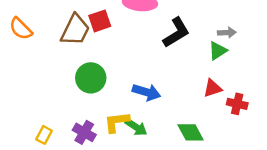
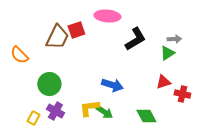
orange semicircle: (21, 29) -> (19, 55), moved
green circle: (91, 78) -> (49, 84), moved
purple cross: (84, 132) -> (55, 111), moved

